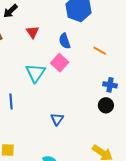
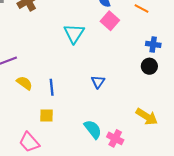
pink square: (60, 63) -> (110, 21), moved
blue line: (11, 101) -> (52, 87), moved

